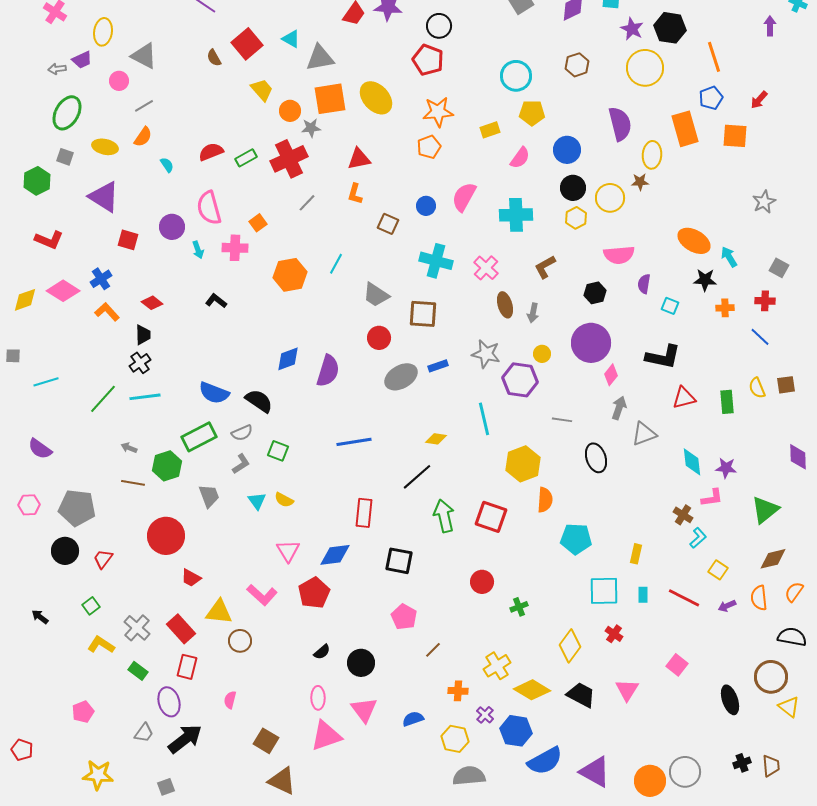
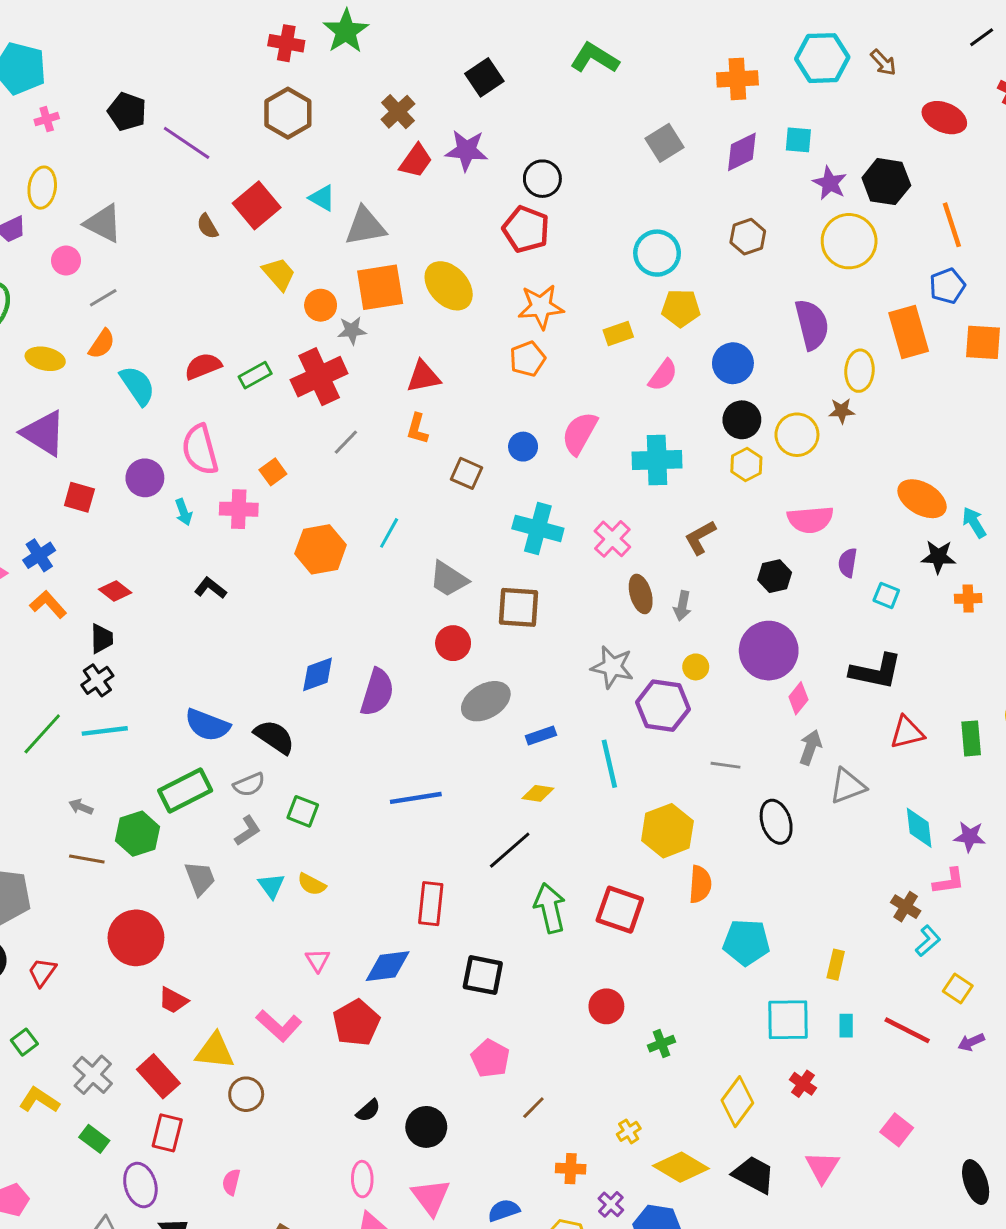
cyan semicircle: (167, 165) -> (137, 386), size x1.8
blue rectangle: (438, 366) -> (541, 735), moved
pink triangle: (288, 551) -> (318, 960), size x0.7
yellow cross: (497, 666) -> (629, 1131), size x0.6

